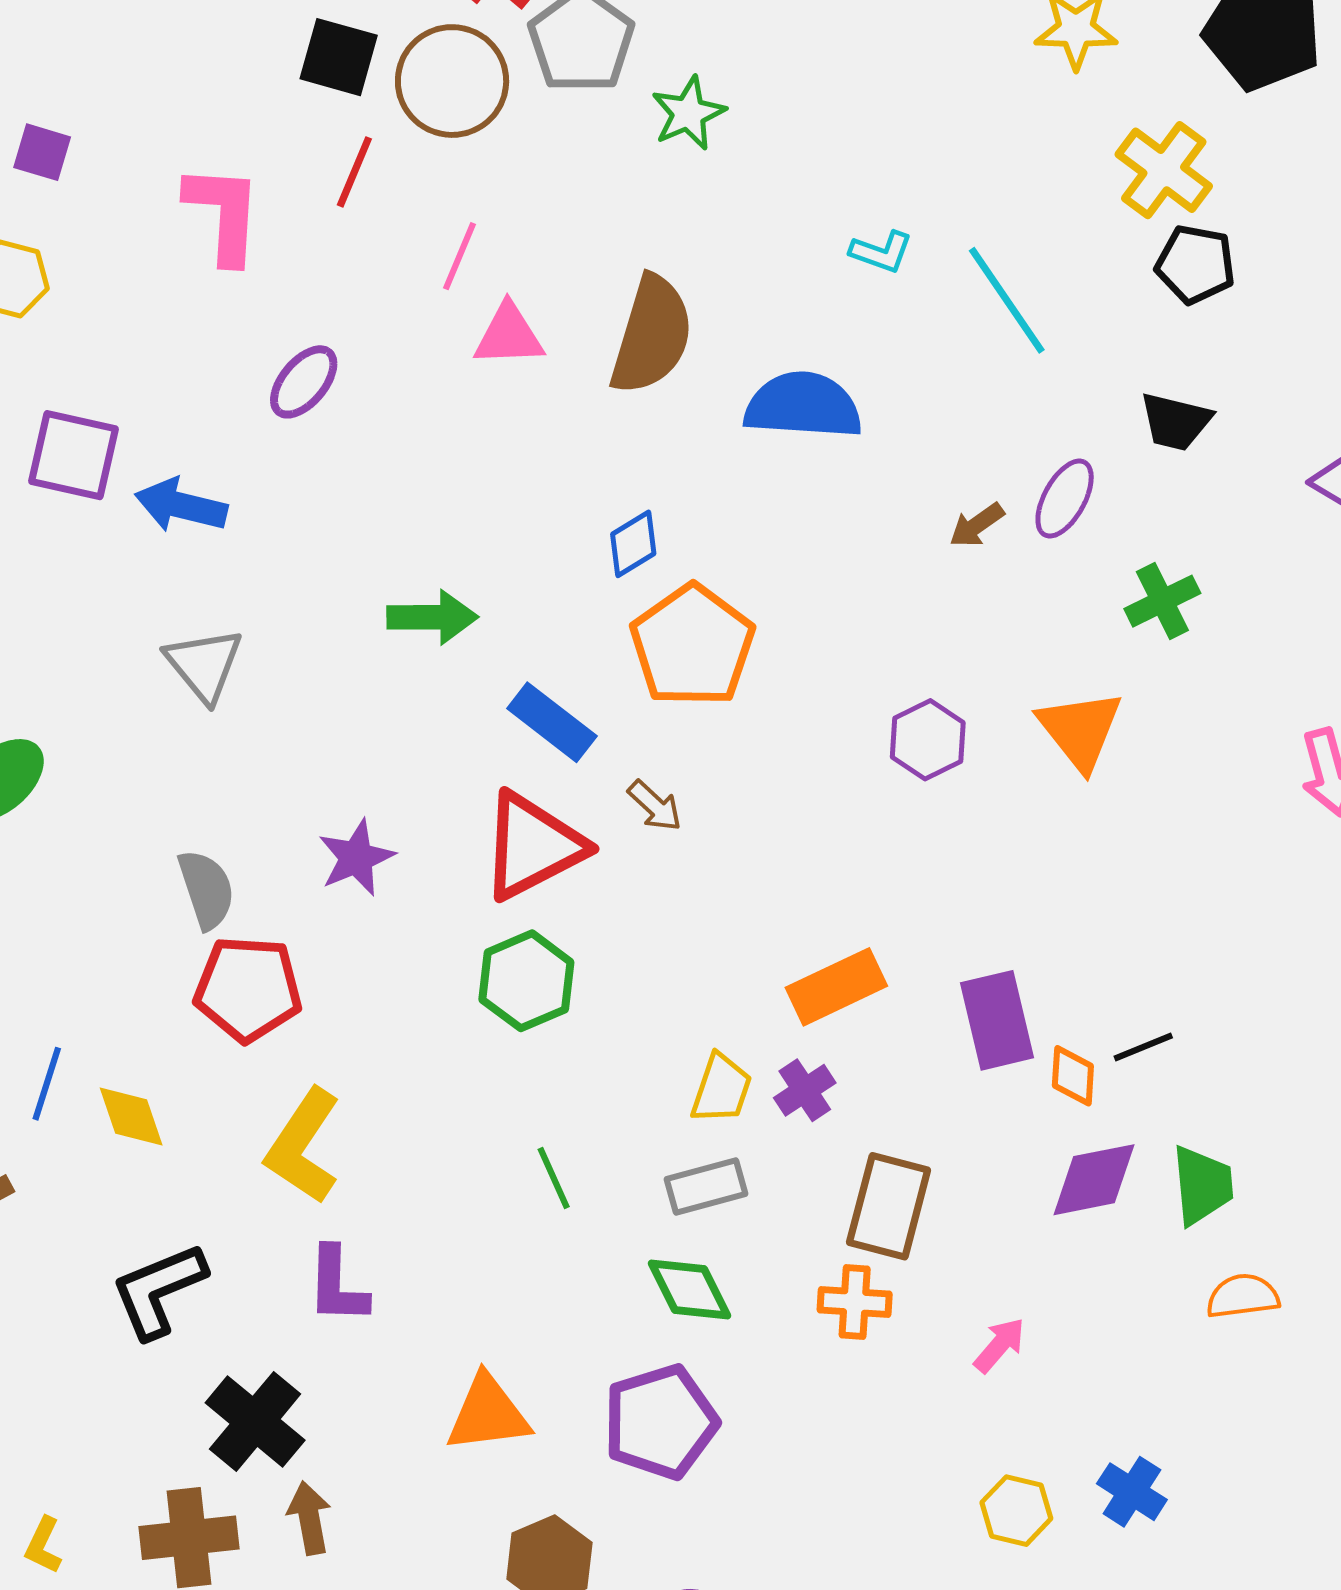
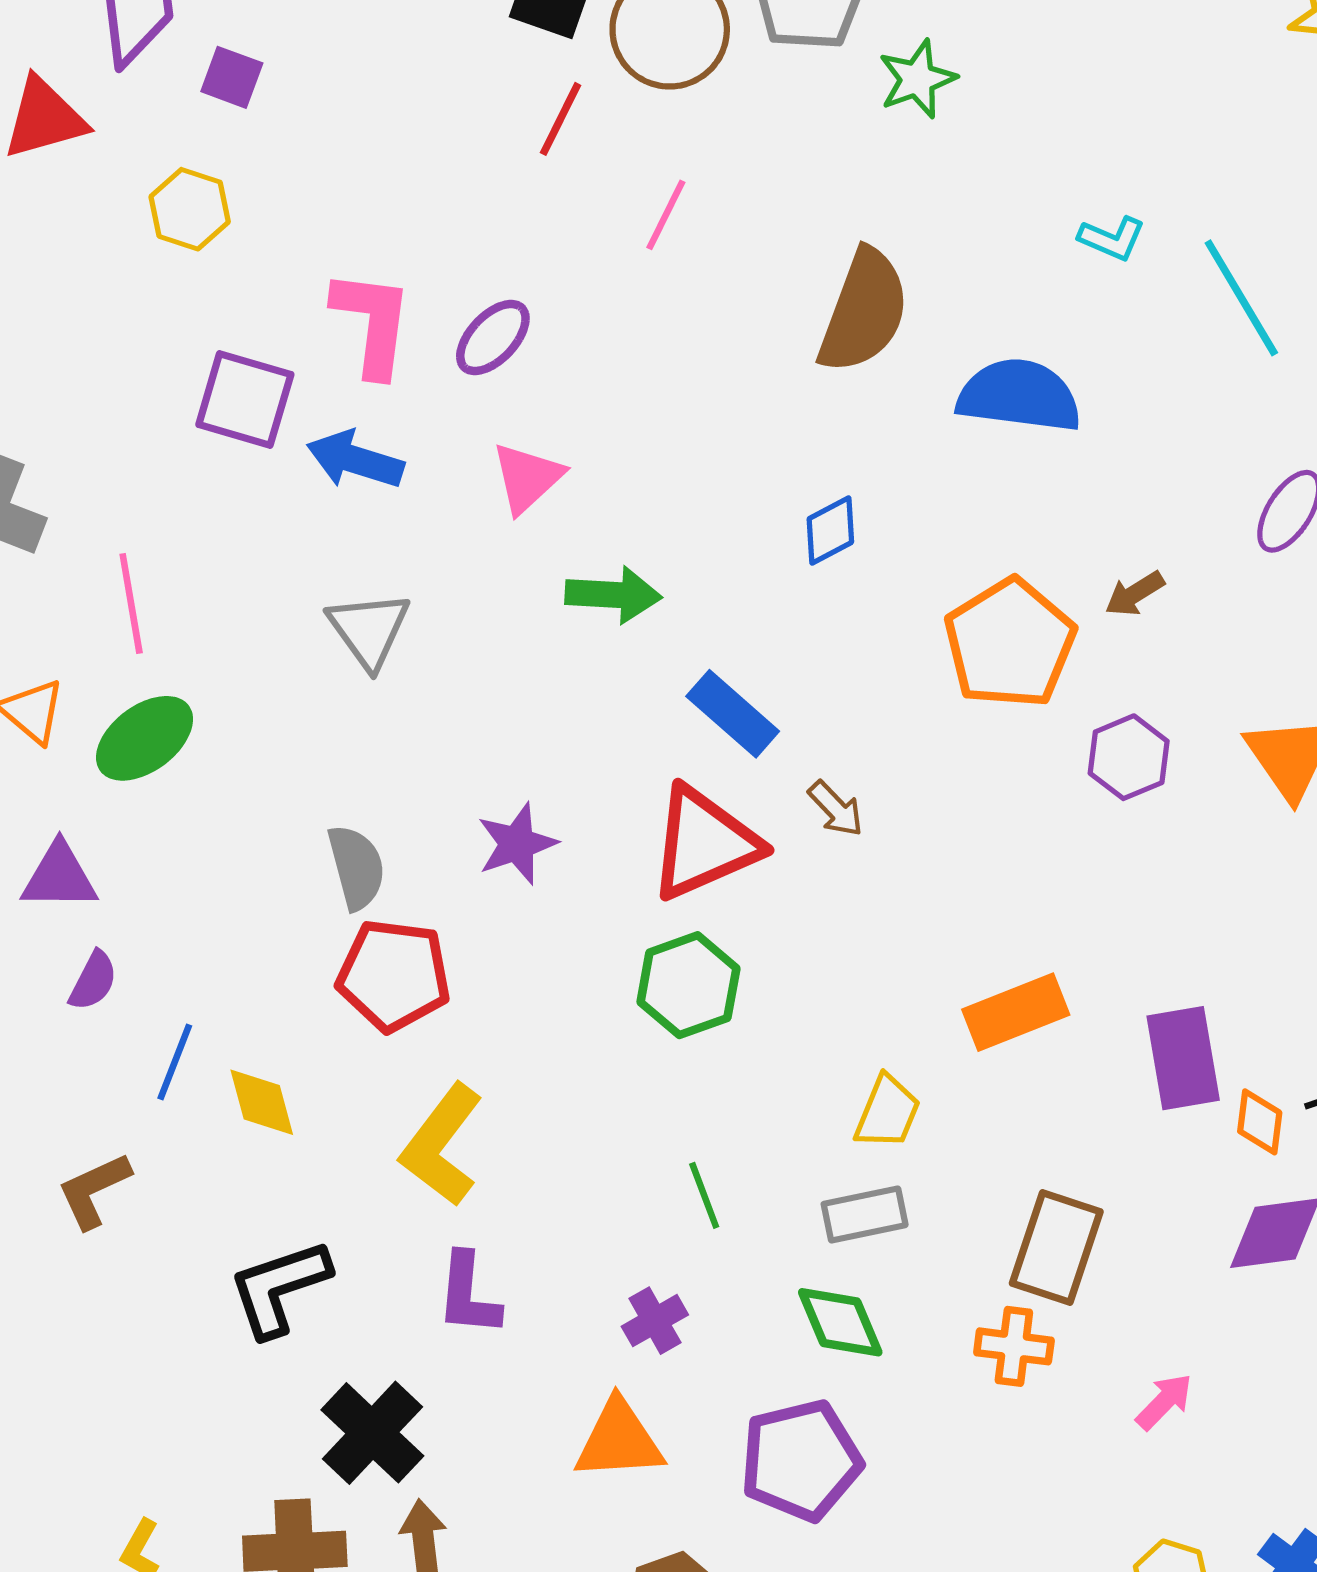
pink L-shape: (223, 214) -> (372, 323), moved
pink triangle: (509, 335) -> (527, 478), moved, turned -44
brown arrow: (977, 525) -> (1135, 594), moved
orange pentagon: (692, 646) -> (1010, 643), moved
purple cross: (805, 1090) -> (655, 1321), moved

